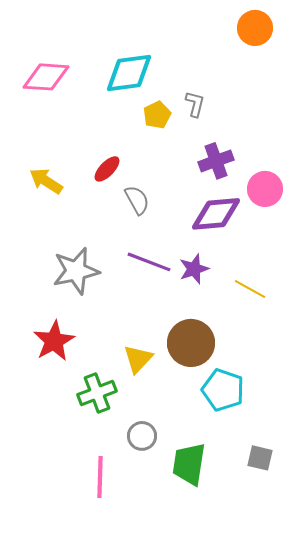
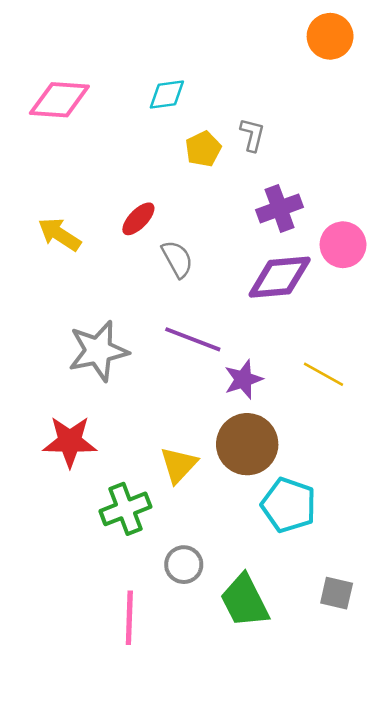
cyan diamond: (129, 73) -> (167, 95), size x0.6
purple star: (194, 269) -> (243, 379), moved
red star: (54, 341) -> (70, 442), turned 30
green trapezoid: (189, 464) -> (245, 601), turned -36

